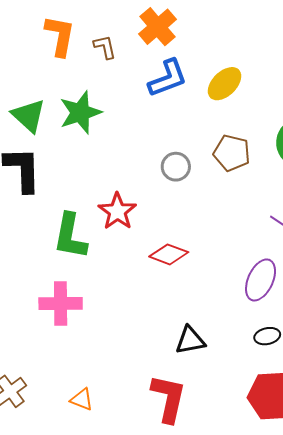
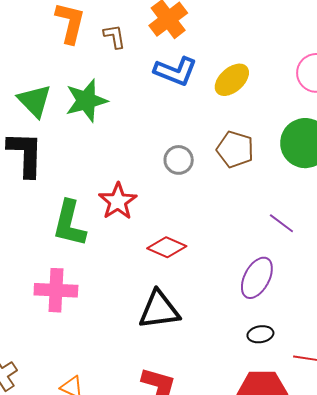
blue L-shape: (168, 78) -> (176, 71), turned 39
black triangle: (190, 340) -> (159, 310), moved, size x1.4

